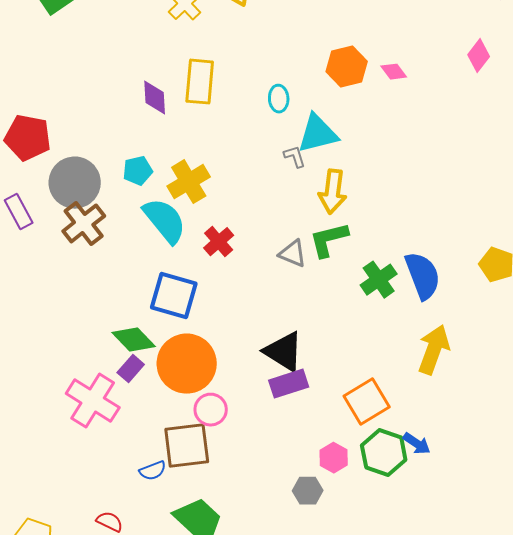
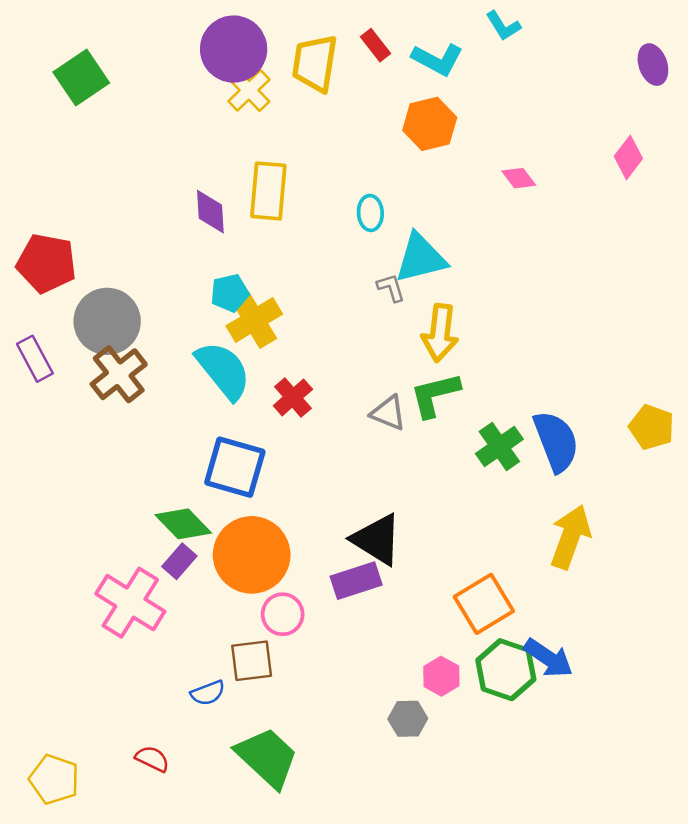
orange hexagon: (347, 67) -> (430, 124), moved
cyan pentagon: (138, 171) -> (230, 293), moved
purple rectangle: (289, 384) -> (356, 581), moved
blue arrow: (417, 444) -> (548, 658), size x1.4
brown square: (187, 446) -> (252, 661), size x0.7

